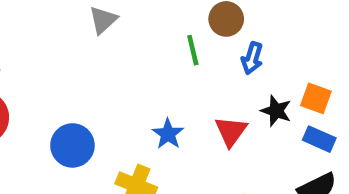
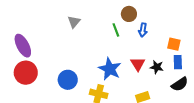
black star: (276, 111) -> (157, 67), moved
blue star: (168, 134) -> (110, 69), size x1.6
blue rectangle: (319, 139) -> (178, 62), turned 72

